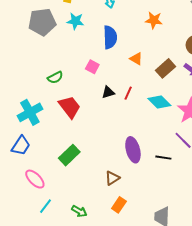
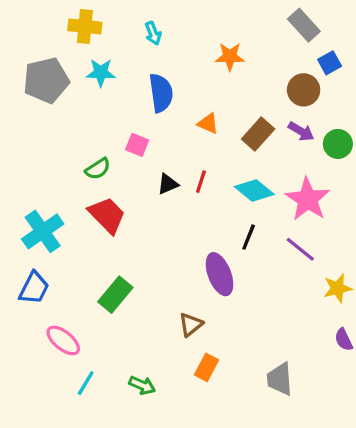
green semicircle: (55, 77) -> (98, 169), moved
black line: (163, 158) -> (249, 237), moved, turned -70

